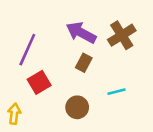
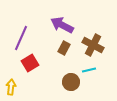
brown cross: (122, 35) -> (93, 45), moved, turned -30
brown circle: (77, 107) -> (71, 82), moved

